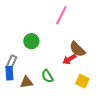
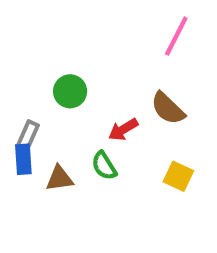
pink line: (61, 15) -> (176, 36), moved
red arrow: (69, 59) -> (123, 130), moved

